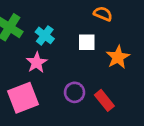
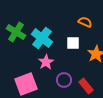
cyan cross: (45, 35) -> (42, 38), size x1.5
pink star: (37, 63) -> (46, 62), moved

